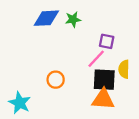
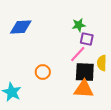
blue diamond: (46, 18) -> (21, 27), moved
green star: (73, 19) -> (79, 25), moved

